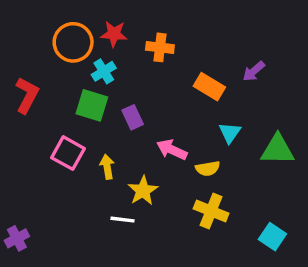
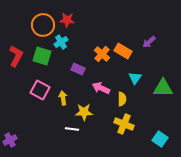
orange cross: (160, 47) -> (102, 54), moved, turned 35
green square: (92, 105) -> (42, 56), moved
purple rectangle: (133, 117) -> (78, 69), turned -40
yellow semicircle: (208, 168) -> (122, 99), turned -80
yellow star: (143, 191) -> (84, 112), turned 30

